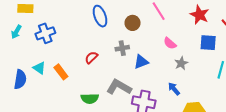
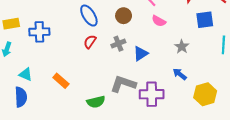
blue cross: (45, 33) -> (39, 32), moved, turned 30
pink semicircle: (170, 43) -> (159, 21), moved
red semicircle: (91, 57) -> (90, 42), moved
cyan triangle: (39, 68) -> (26, 74), moved

